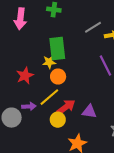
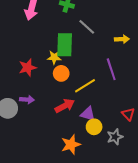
gray line: (93, 27) -> (87, 27), moved, turned 66
yellow line: (49, 97) -> (85, 86), moved
yellow circle: (58, 120) -> (94, 127), moved

